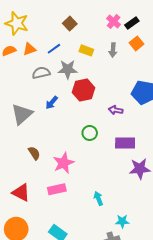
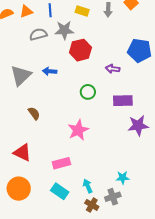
blue line: (54, 49) -> (50, 10), turned -56
blue arrow: (52, 103) -> (50, 71), moved, turned 56
pink star: (64, 163) -> (78, 130), moved
pink rectangle: (57, 189) -> (61, 163), moved
cyan arrow: (98, 198) -> (88, 186), moved

